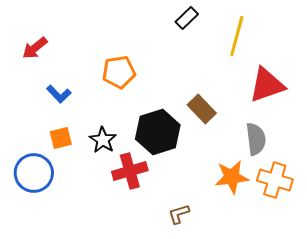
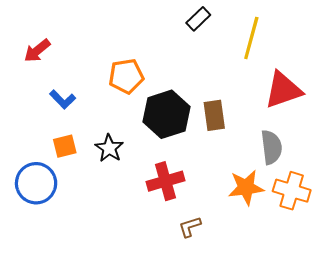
brown rectangle: (202, 109) -> (214, 115), turned 36
black hexagon: (158, 132) -> (166, 114), moved
red cross: (130, 171) -> (165, 181), moved

